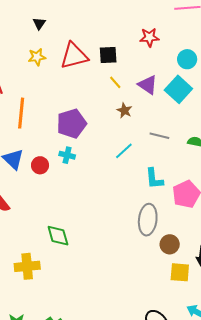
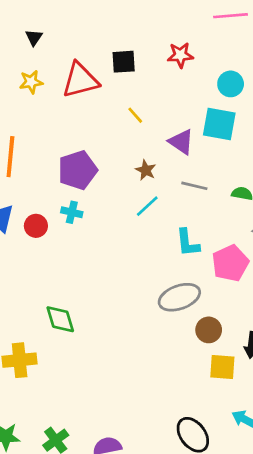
black square: (108, 55) -> (124, 62), moved
purple triangle: (148, 85) -> (181, 142), moved
cyan square: (178, 89) -> (219, 124), turned -32
brown star: (124, 111) -> (146, 170), moved
gray ellipse: (148, 220) -> (179, 297), turned 64

